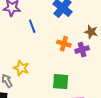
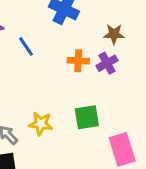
yellow star: (21, 68) -> (41, 124), moved

